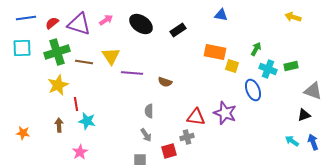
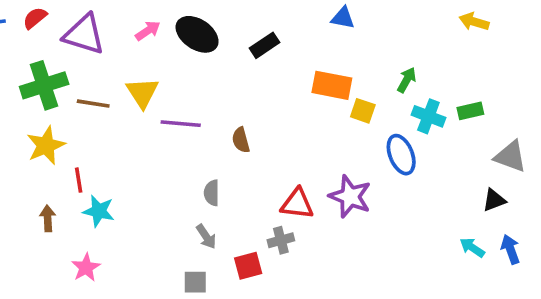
pink arrow: (106, 20) -> (148, 31), moved
red semicircle: (52, 23) -> (35, 18), moved
brown semicircle: (165, 82) -> (241, 140), turned 56

